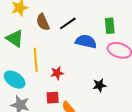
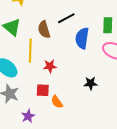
brown semicircle: (43, 22) -> (44, 30), moved
blue semicircle: (86, 41) -> (82, 38), turned -100

